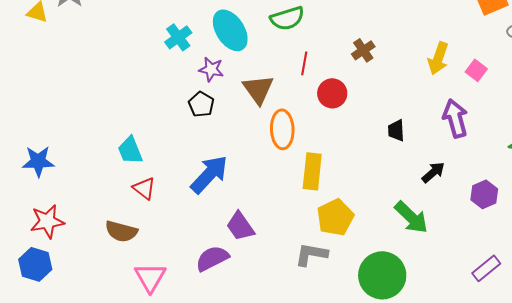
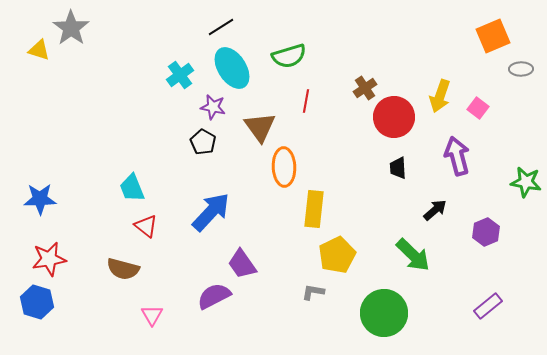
red circle: (332, 93) -> (394, 117), moved, size x1.4
gray L-shape: (311, 254) -> (313, 292), size x0.7
pink triangle: (150, 277) -> (152, 315), size x0.7

